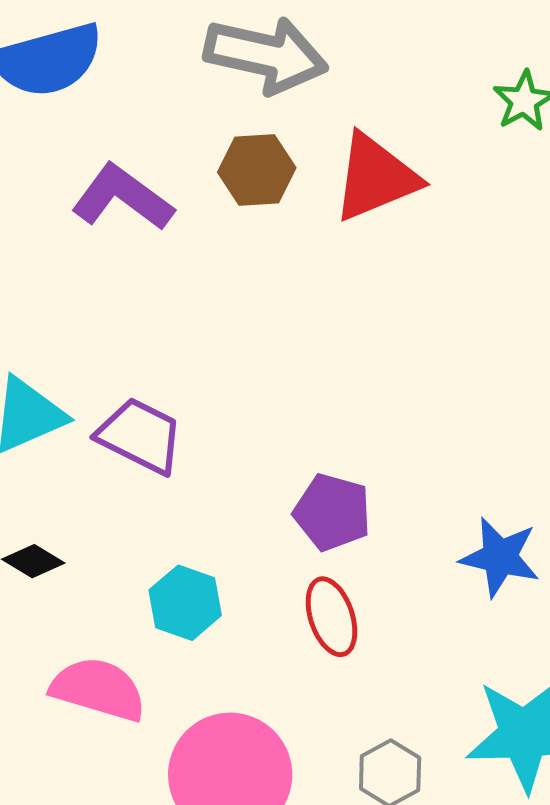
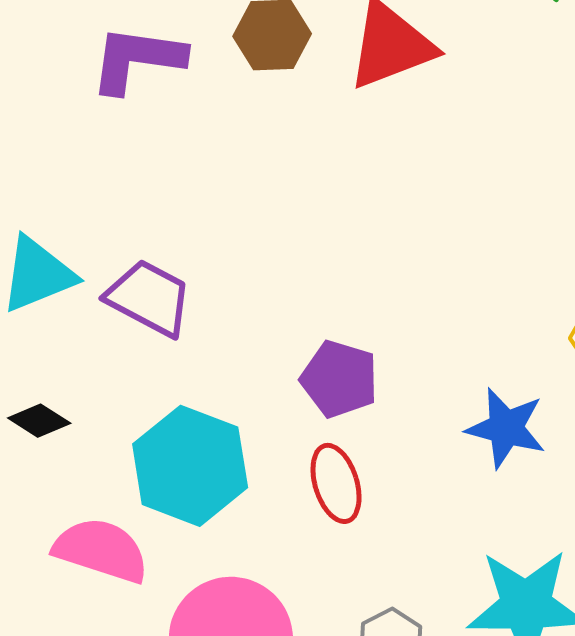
purple L-shape: (122, 198) -> (137, 59), turned -30
cyan hexagon: (185, 603) -> (190, 466), size x1.6

